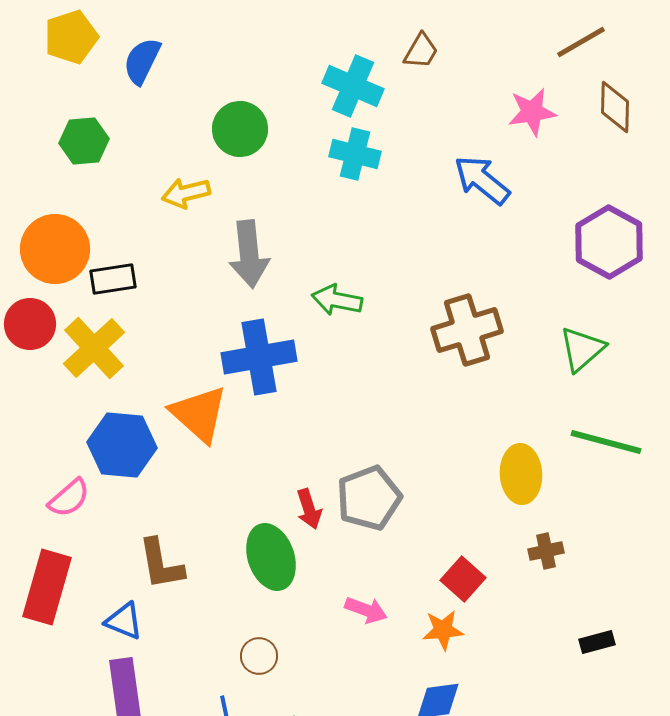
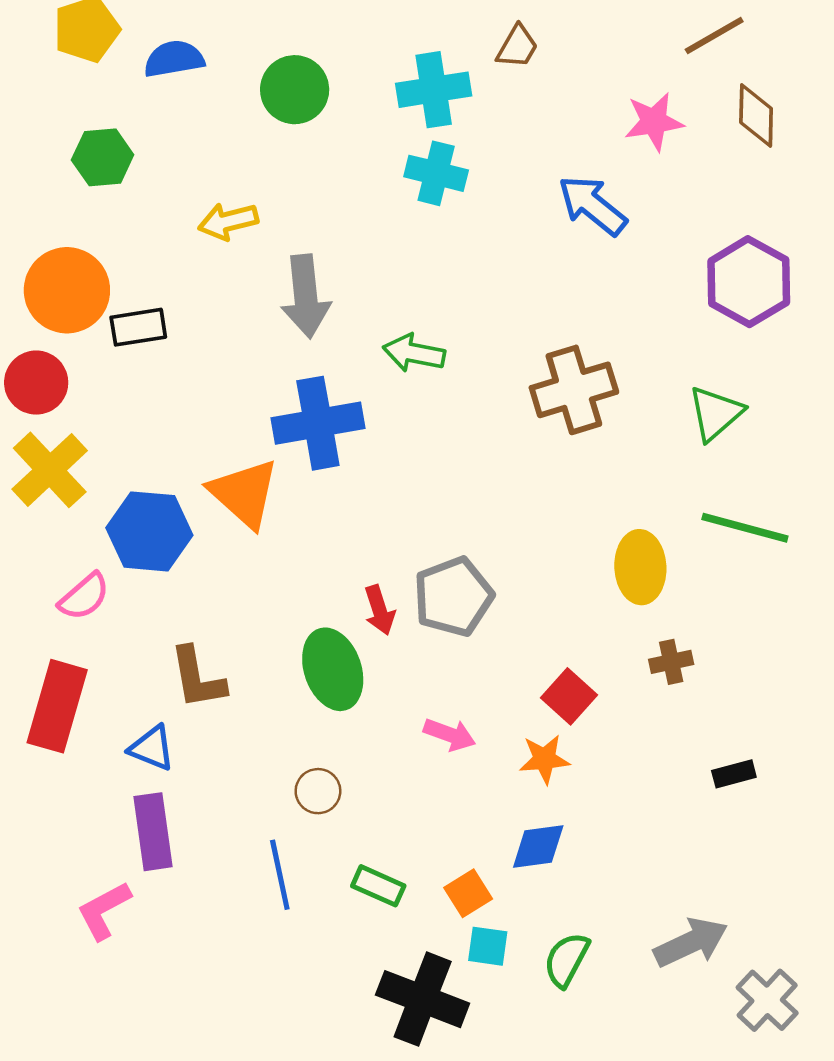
blue semicircle: (142, 61) -> (174, 59), turned 54
cyan cross: (353, 86) -> (434, 90), turned -32
green circle: (240, 129) -> (295, 90), moved
yellow cross: (94, 348) -> (50, 470), moved

